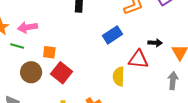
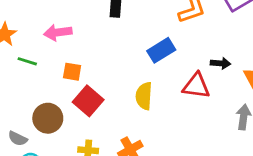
pink arrow: (27, 27) -> (58, 33), moved
brown circle: (31, 72) -> (48, 118), moved
yellow semicircle: (119, 76) -> (144, 96), moved

